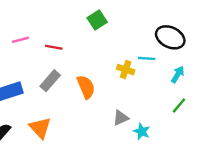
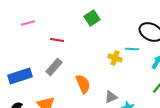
pink line: (20, 40) -> (28, 23), moved
orange semicircle: (86, 87) -> (83, 84), moved

